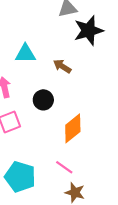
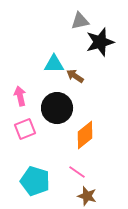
cyan triangle: (25, 54) -> (54, 64), moved
black circle: (43, 100) -> (57, 108), size x1.6

